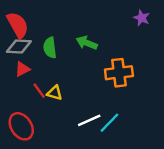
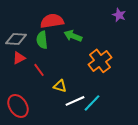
red semicircle: (18, 25) -> (52, 21), moved, turned -70
orange cross: (119, 73) -> (100, 61), turned -30
red line: (39, 91) -> (39, 70), moved
yellow triangle: (55, 93) -> (60, 86), moved

